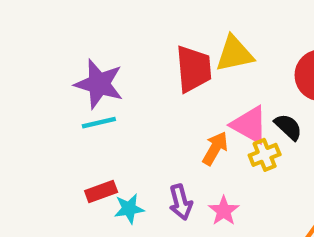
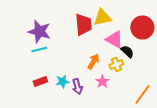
pink triangle: (250, 125) -> (114, 40), moved
cyan star: (129, 209) -> (62, 82), moved
pink star: (224, 211) -> (102, 82), moved

